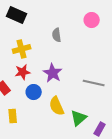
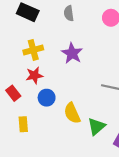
gray semicircle: (57, 35) -> (69, 13), moved
purple star: (53, 73) -> (72, 53), moved

